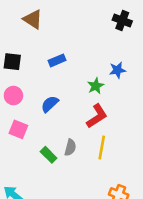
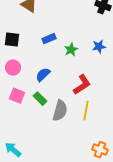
green star: (96, 86) -> (71, 50), moved
gray semicircle: (70, 148) -> (60, 111), size x1.5
green rectangle: (49, 155) -> (40, 99), moved

